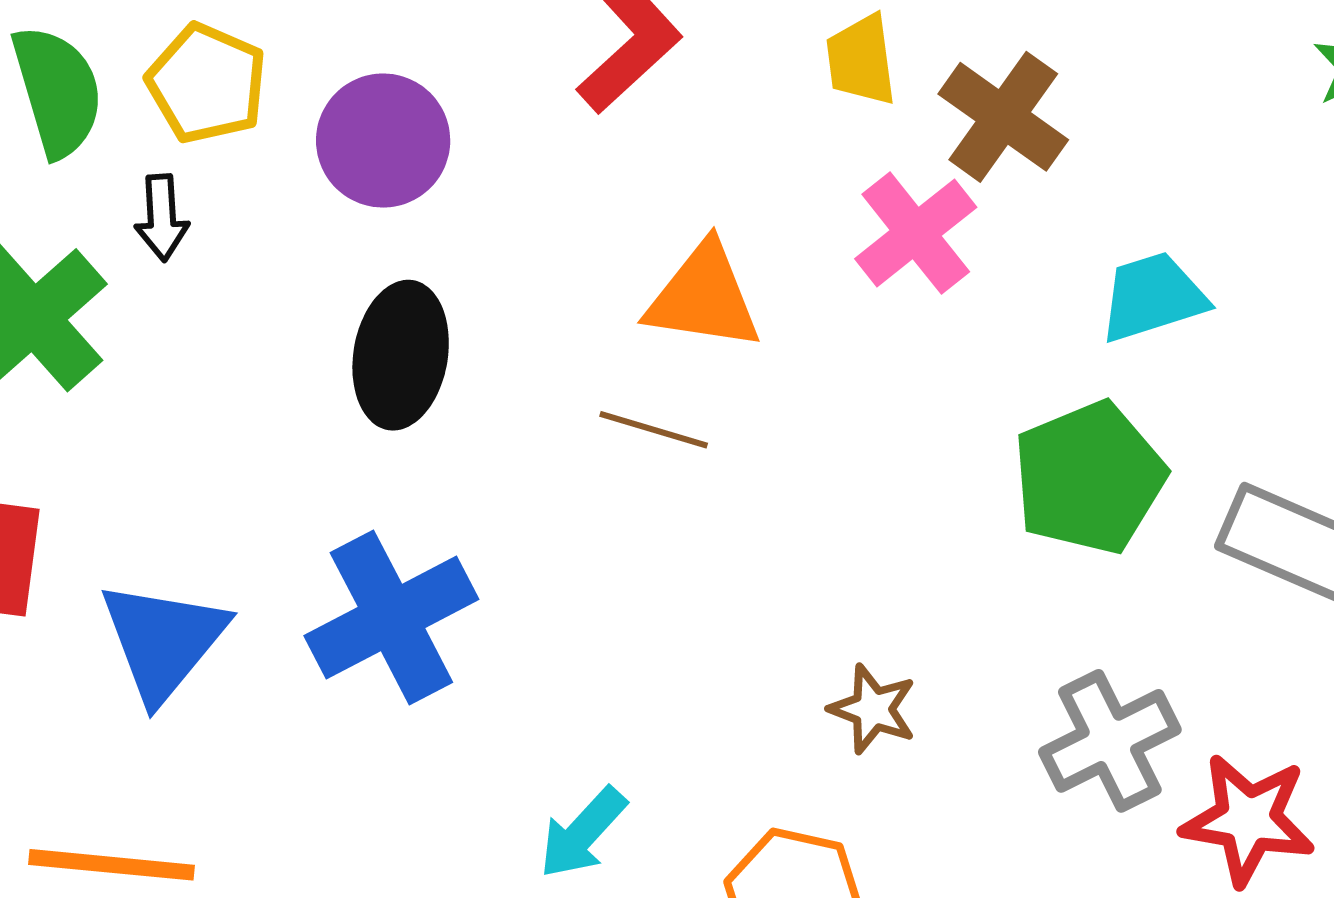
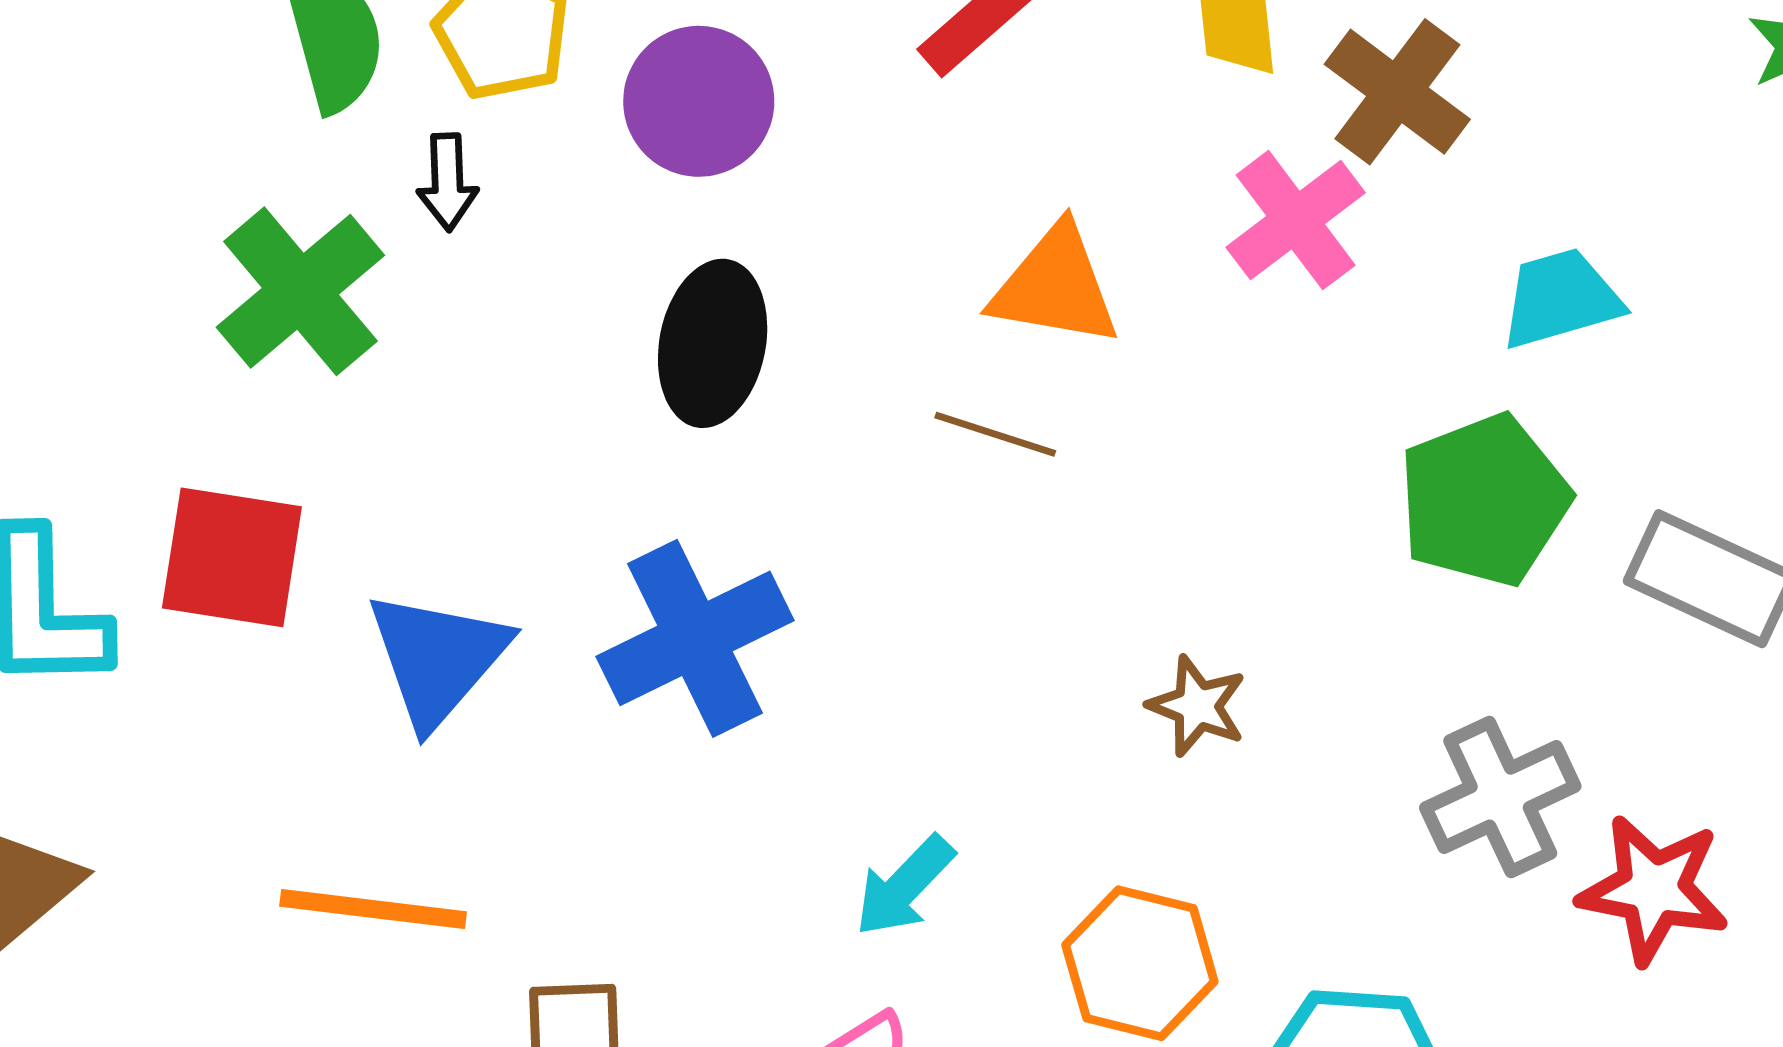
brown star: (873, 709) -> (1197, 706), moved

